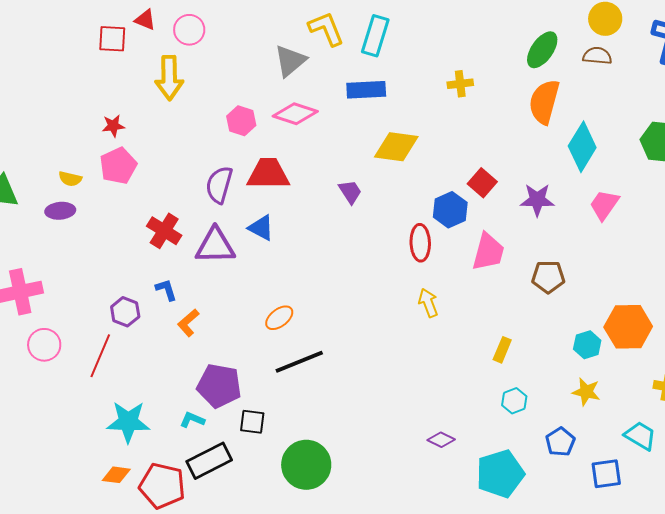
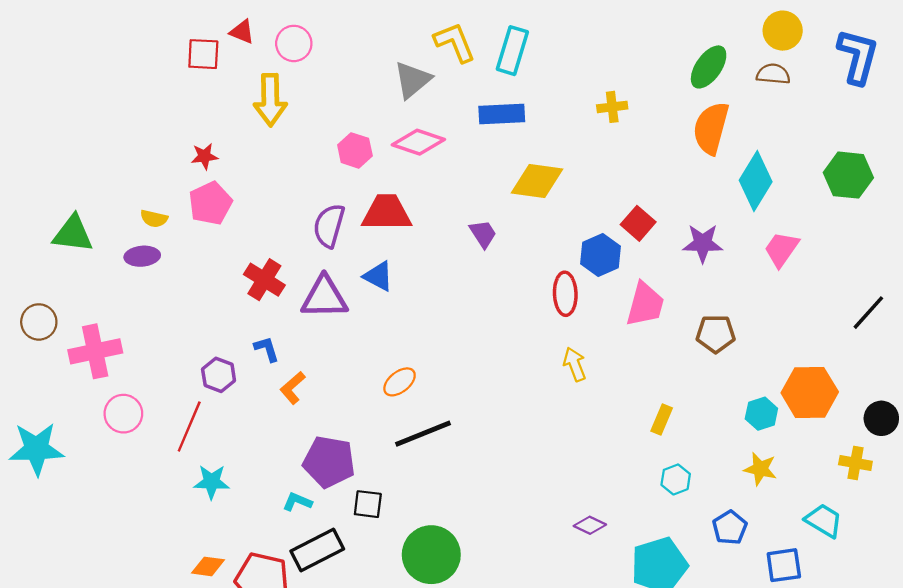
cyan star: (128, 422) -> (212, 482), moved, size x0.7

